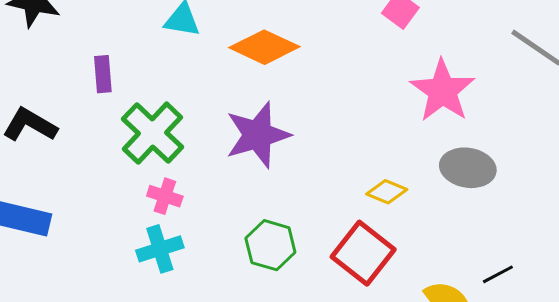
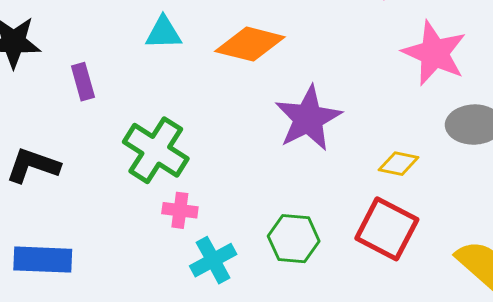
purple rectangle: (103, 74) -> (83, 82), moved
purple star: (258, 135) -> (308, 118), moved
cyan cross: (160, 249) -> (213, 260), moved

